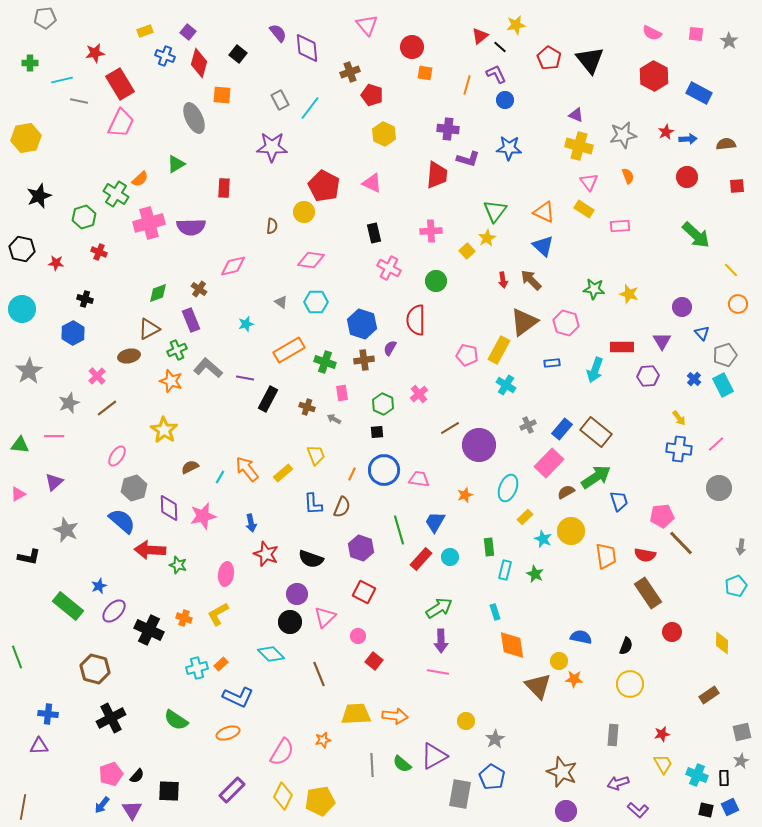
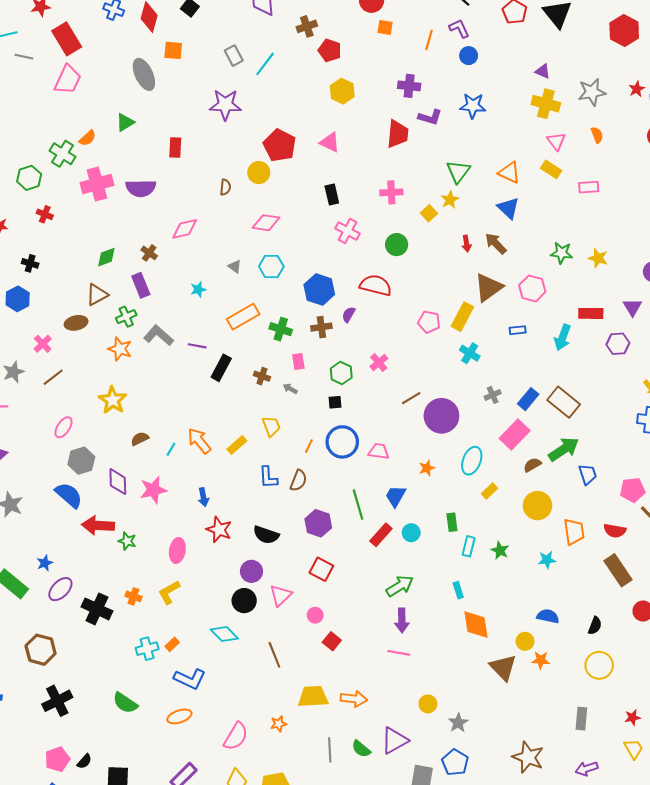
red semicircle: (416, 320) -> (376, 285), turned 104
cyan star: (543, 539) -> (547, 560), moved, turned -30

